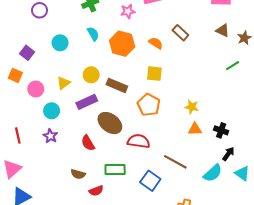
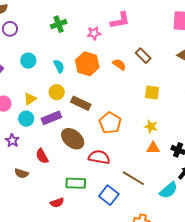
cyan semicircle: (93, 34) -> (59, 66), moved
yellow square: (154, 74) -> (152, 92), moved
cyan circle: (52, 111) -> (26, 119), moved
purple star: (50, 136) -> (12, 140), moved
red semicircle: (88, 143) -> (42, 156), moved
brown semicircle: (78, 174) -> (21, 173), moved

